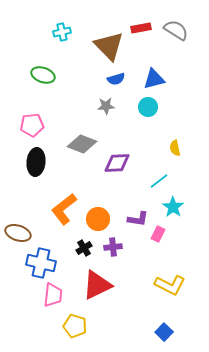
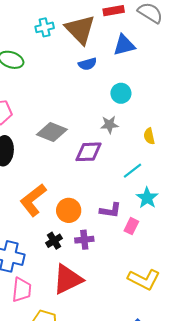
cyan cross: (62, 32) -> (45, 27), moved
blue triangle: (154, 79) -> (124, 45), moved
gray star: (106, 106) -> (109, 125), moved

